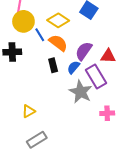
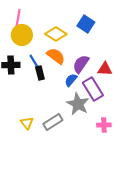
blue line: (40, 35) -> (34, 61), moved
black rectangle: (53, 65) -> (40, 73), moved
yellow triangle: (29, 111) -> (27, 123), turned -40
gray rectangle: (37, 140) -> (53, 122), moved

